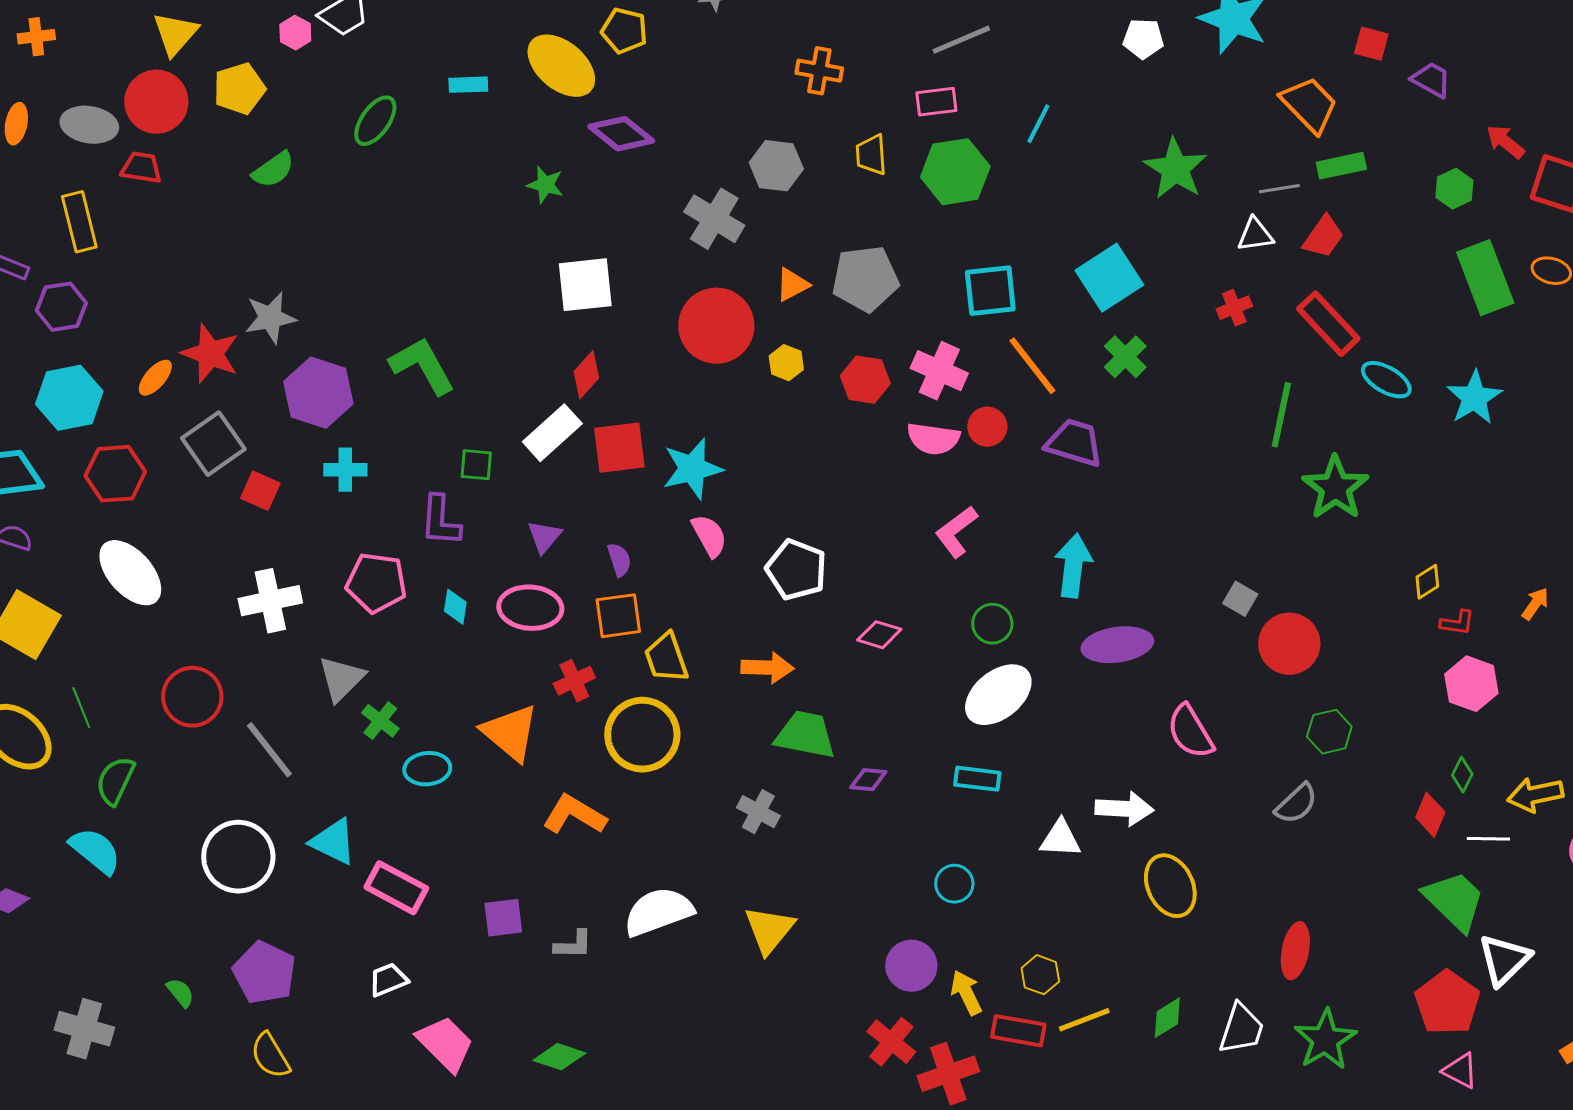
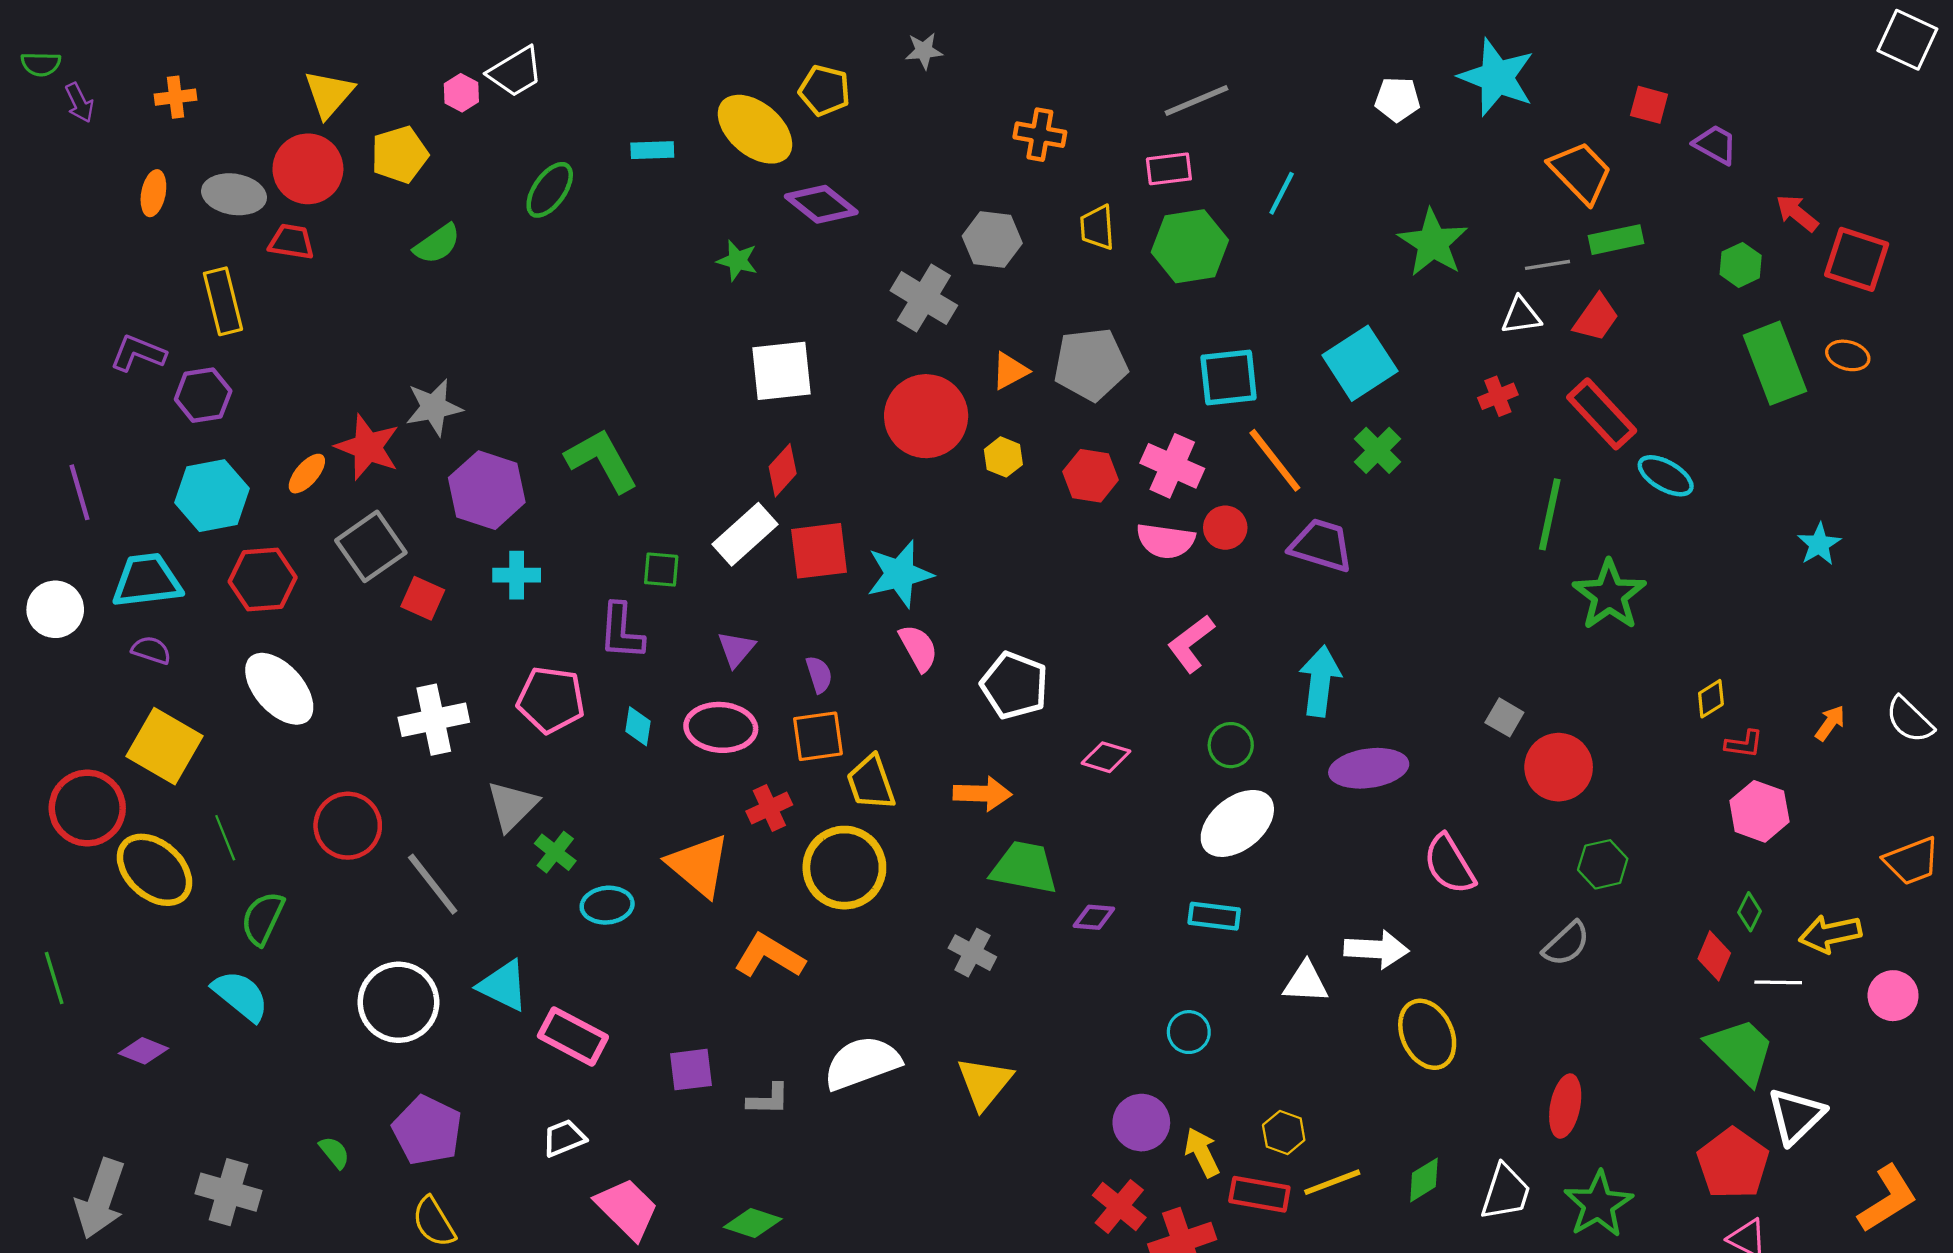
cyan star: (1474, 398) -> (1819, 544), moved, size x0.7

